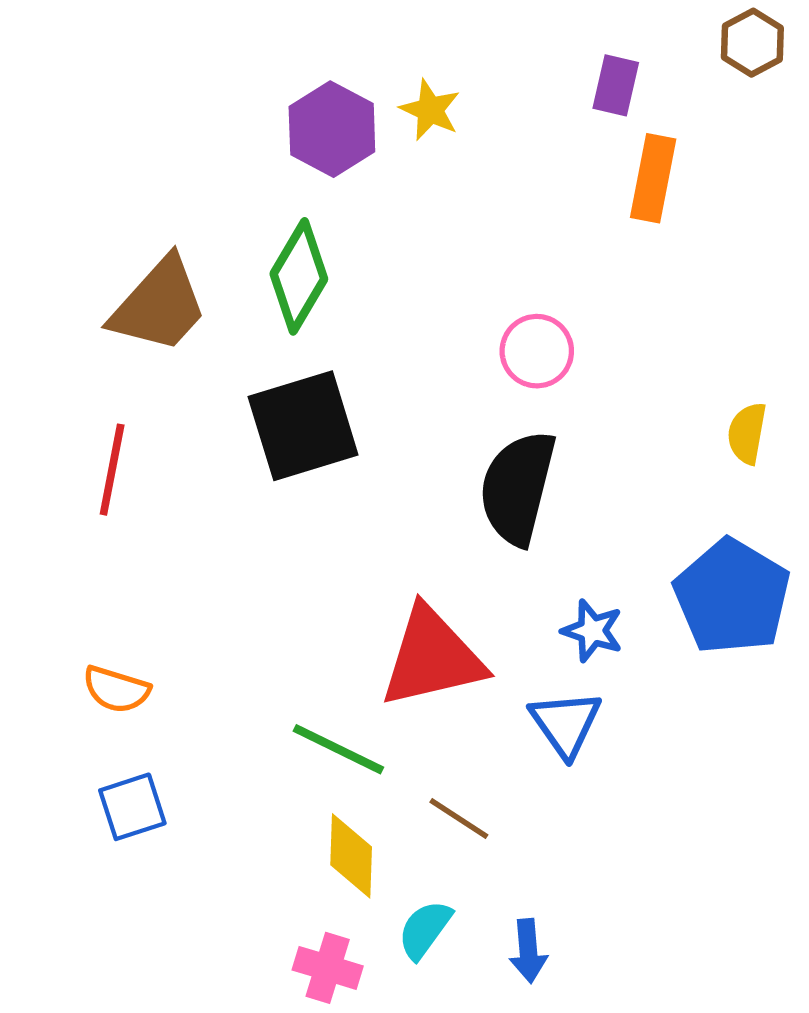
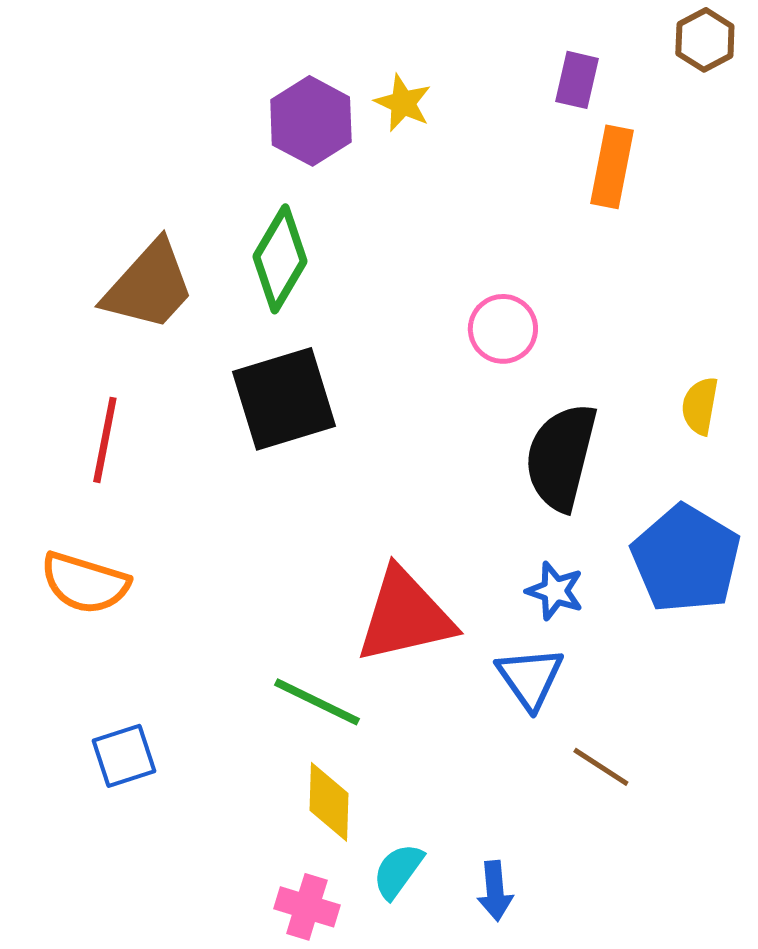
black semicircle: (518, 488) -> (561, 457), moved
orange semicircle: (116, 689) -> (85, 583), moved, size x1.4
brown line: (459, 819) -> (601, 767), moved

